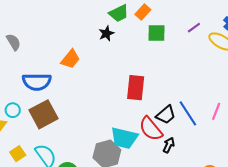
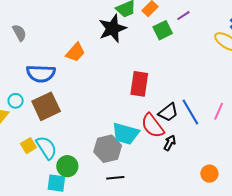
purple line: (194, 28) -> (183, 16), moved
green square: (156, 33) -> (163, 30), turned -30
black star: (106, 34) -> (112, 28), size x1.8
yellow square: (18, 154) -> (28, 146), moved

